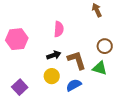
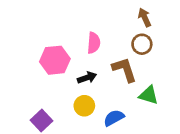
pink hexagon: (17, 39) -> (55, 60), moved
brown circle: (105, 46) -> (142, 44), moved
brown L-shape: (77, 60) -> (124, 70), moved

